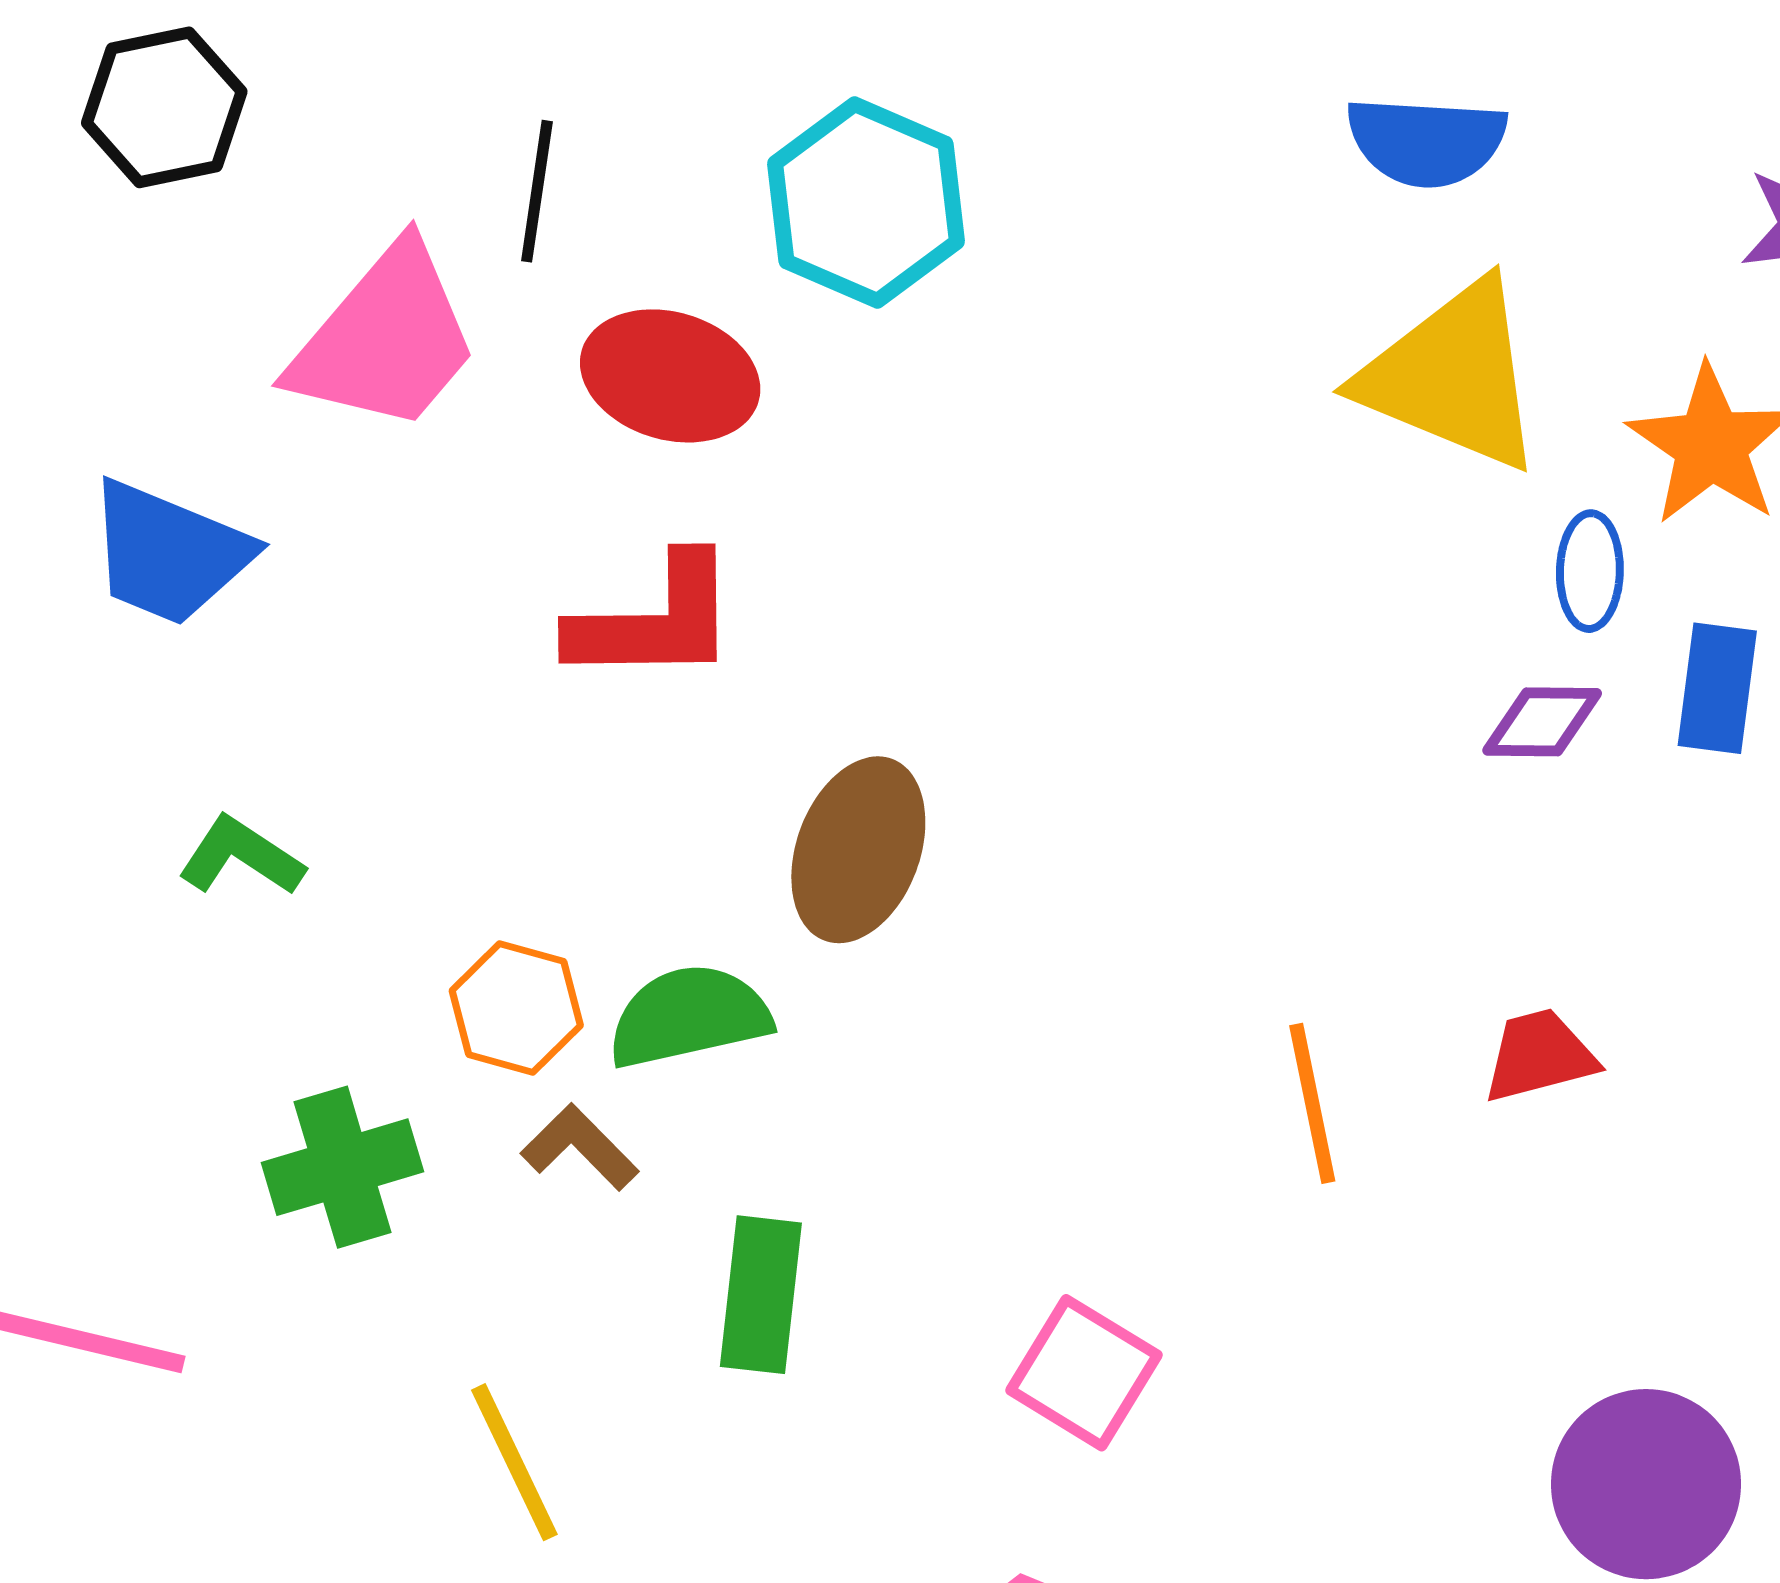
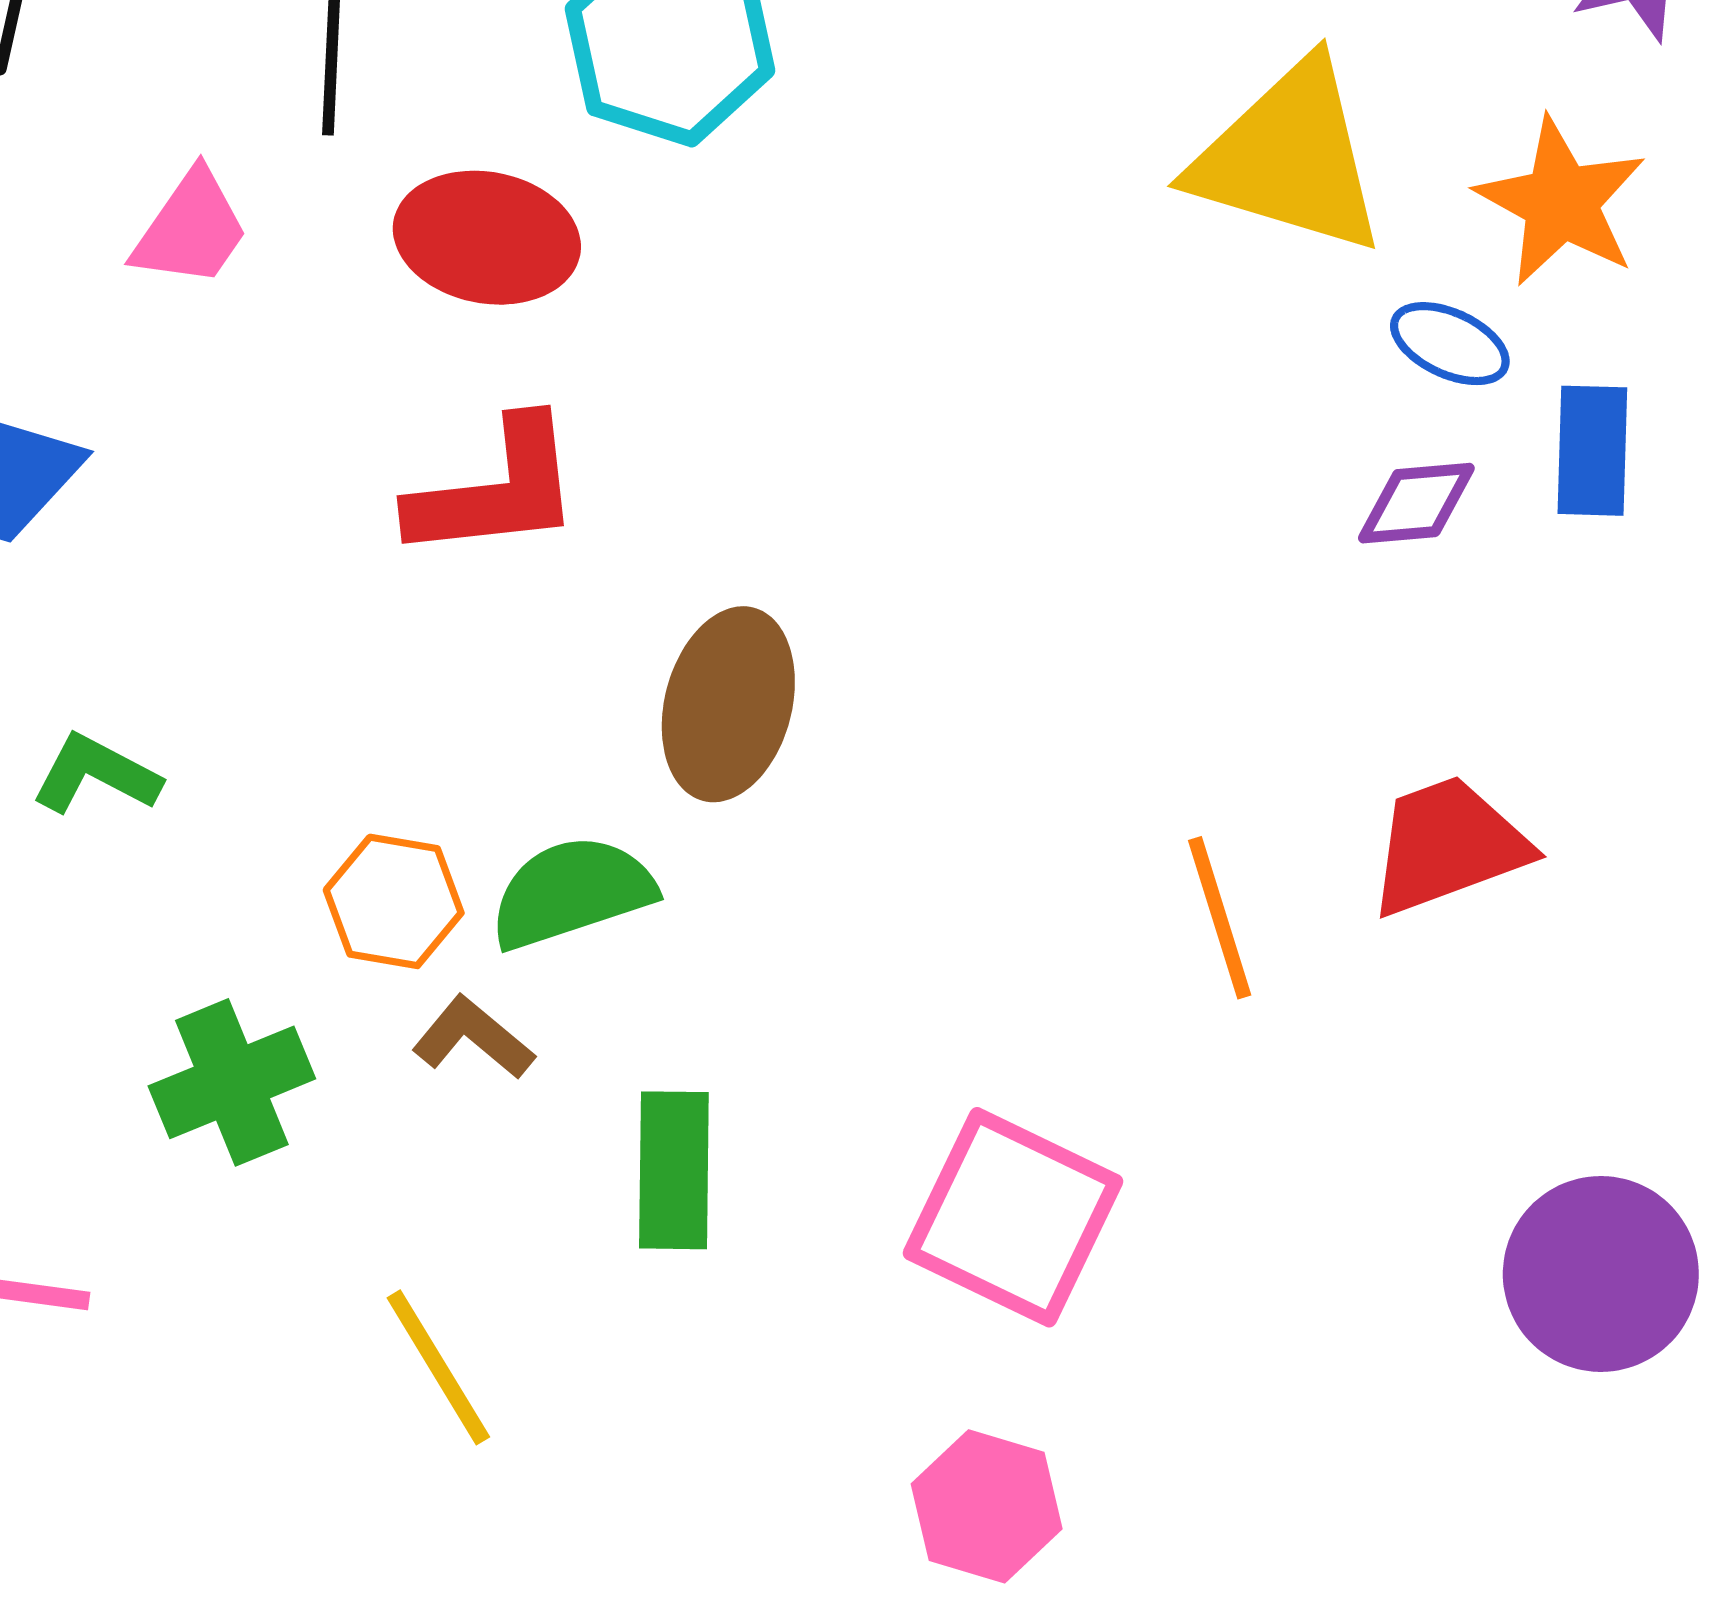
pink trapezoid: (385, 339) -> (191, 229), size x0.6
blue ellipse: (1590, 571) -> (1450, 344), turned -61
red trapezoid: (1540, 1056) -> (1448, 846), size x1.4
pink square: (1084, 1373) -> (1013, 1217), size x1.4

